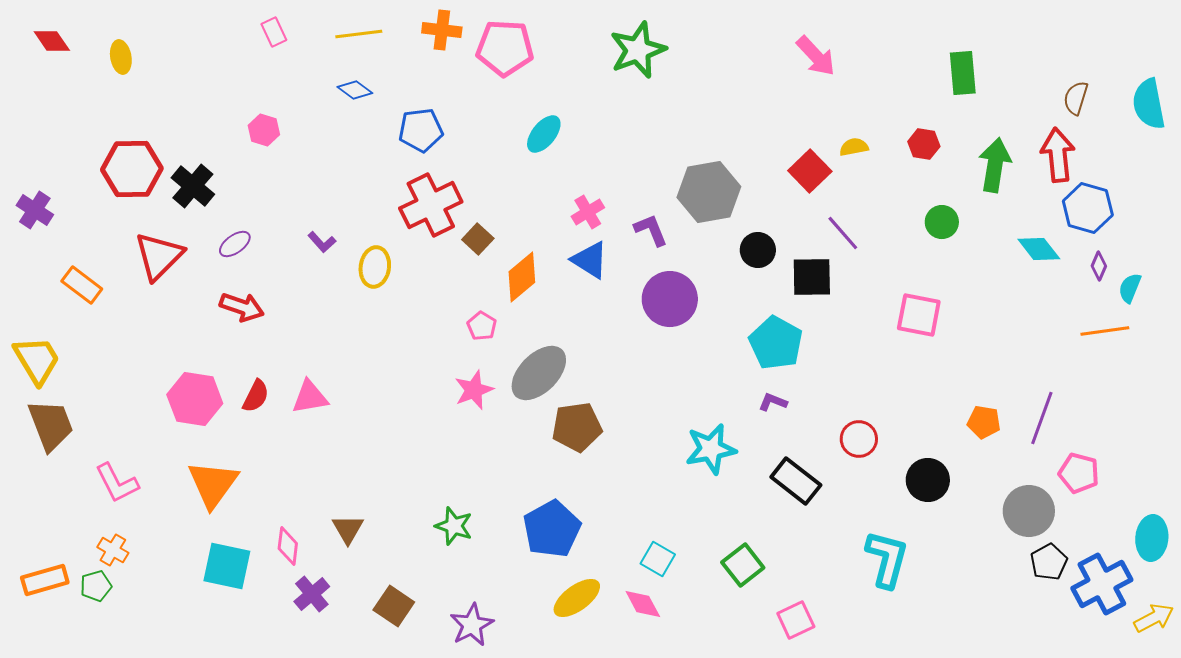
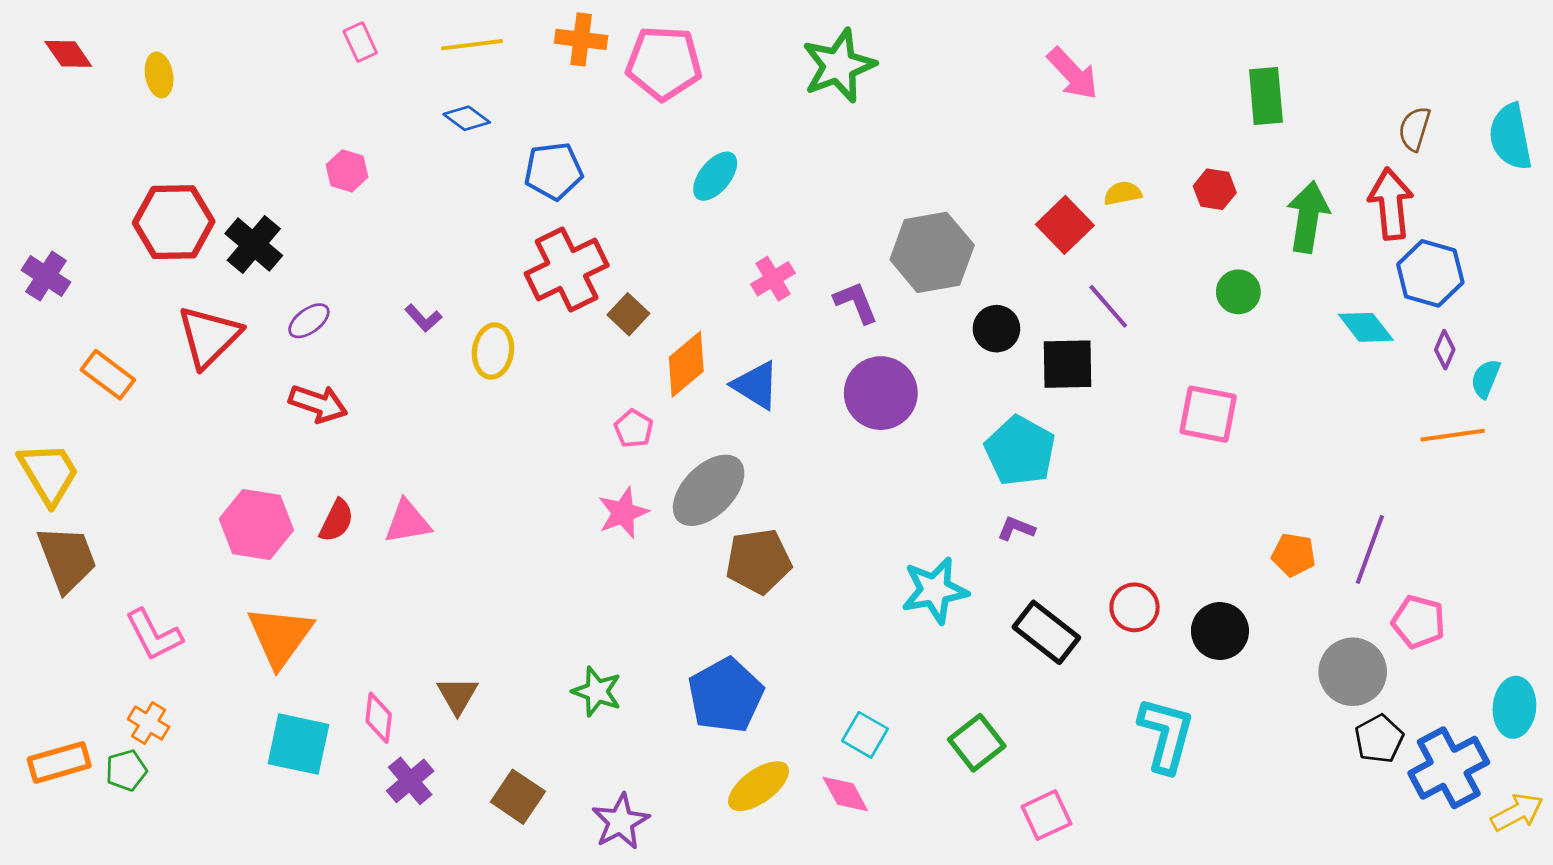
blue triangle: (590, 260) -> (756, 385), moved
red circle: (859, 439) -> (1135, 607), moved

